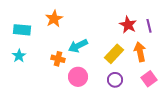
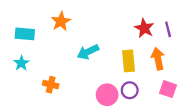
yellow rectangle: (114, 54) -> (129, 61), turned -48
orange cross: (58, 59) -> (51, 85), moved
pink circle: (78, 77) -> (107, 95), moved
pink square: (149, 79) -> (168, 89), turned -35

